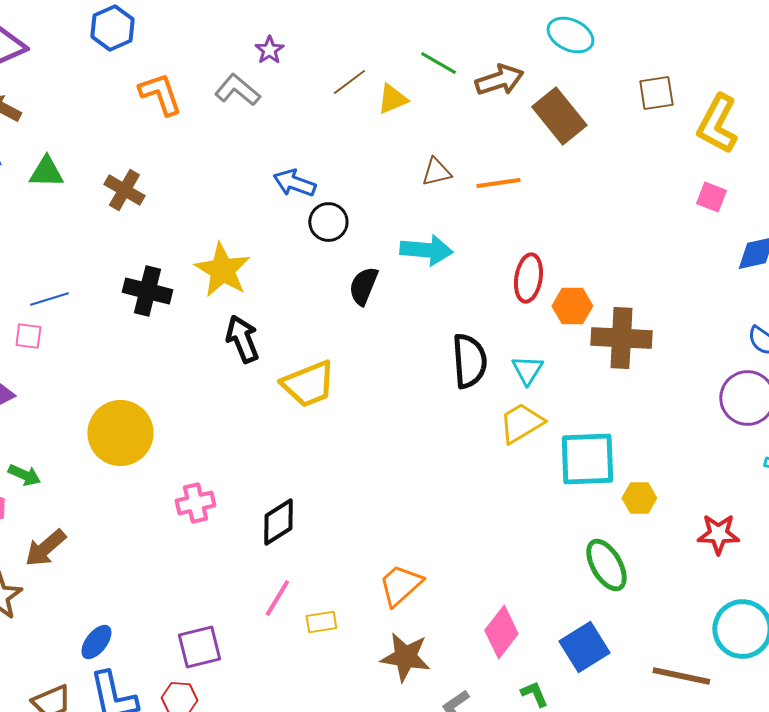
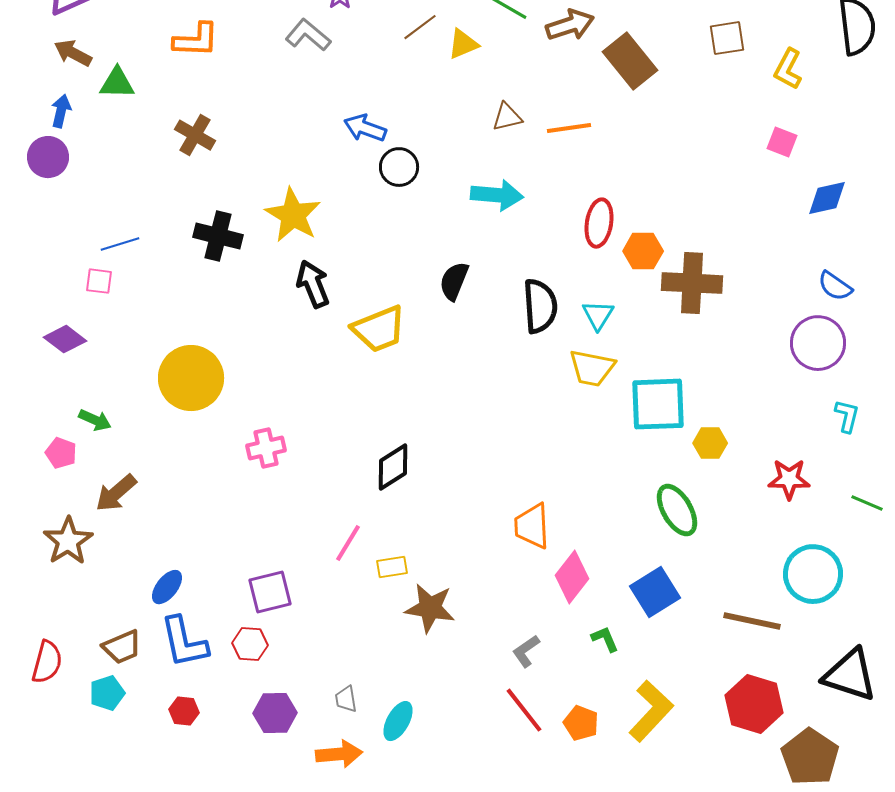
orange L-shape: (160, 94) -> (196, 40), moved, turned 111
yellow L-shape: (717, 124) -> (788, 69), size x0.7
green triangle: (46, 172) -> (117, 83), moved
black semicircle: (363, 286) -> (454, 281), moved
yellow trapezoid: (521, 423) -> (592, 368), turned -138
black diamond: (278, 522) -> (393, 467), moved
orange trapezoid: (400, 585) -> (532, 526), moved, turned -51
brown star: (405, 657) -> (430, 608), moved

